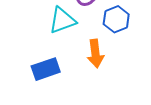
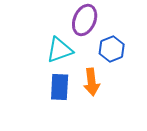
blue rectangle: (46, 69) -> (60, 87), moved, turned -68

